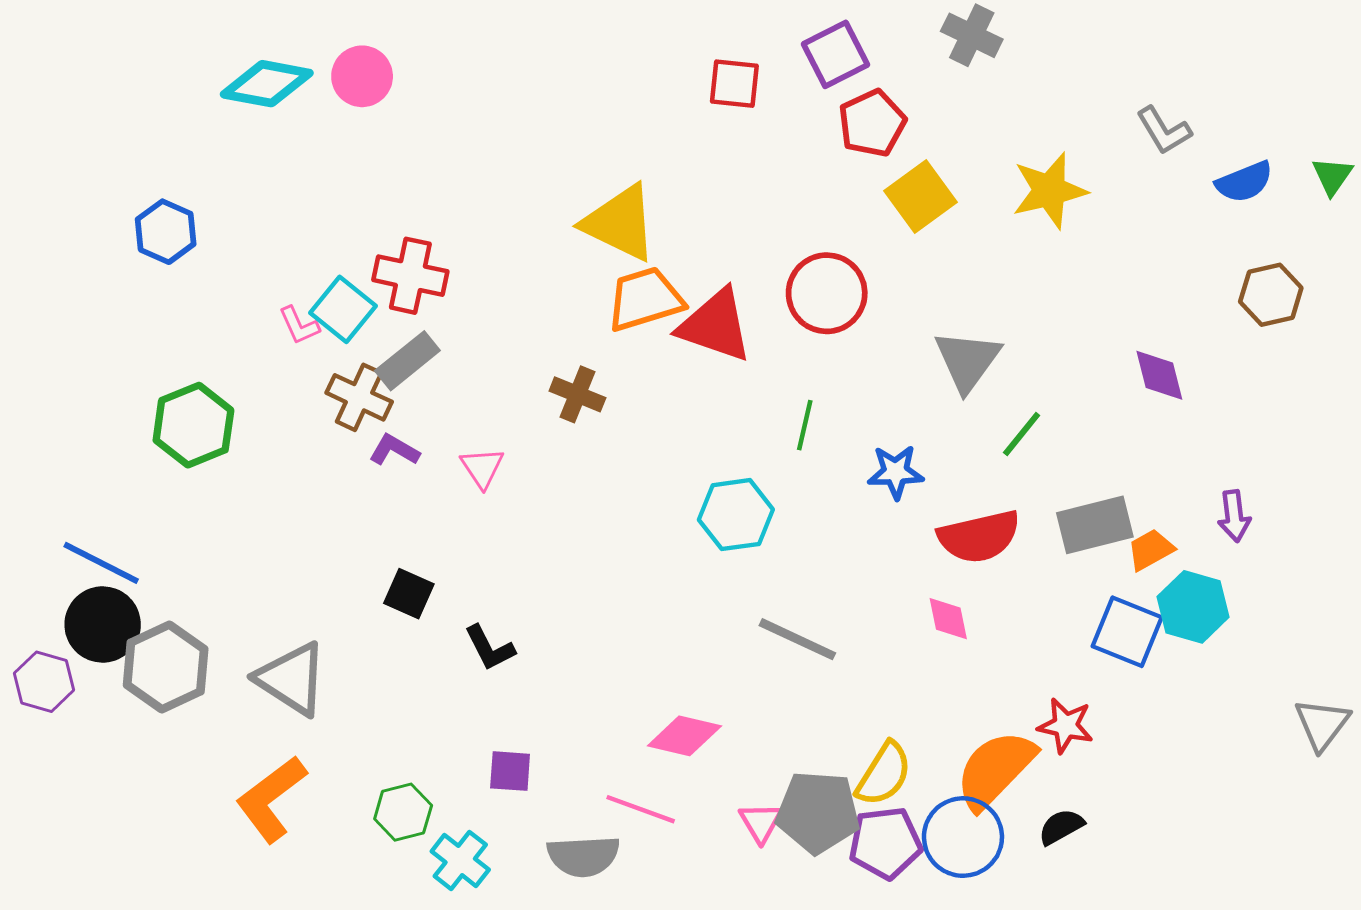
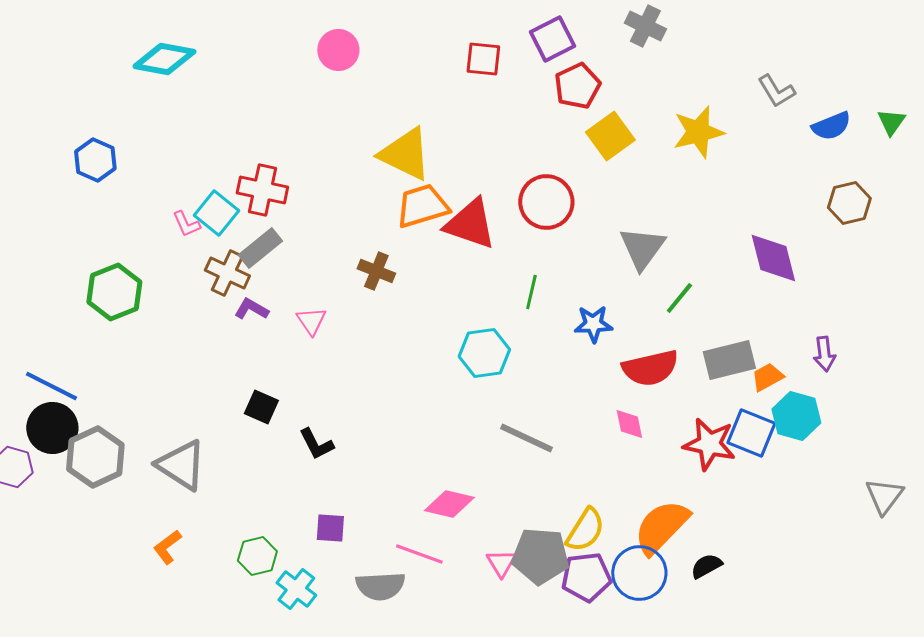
pink circle: (362, 76) -> (338, 50), moved
purple diamond: (1159, 375) -> (773, 258), size x1.4
red star: (1066, 726) -> (709, 444), moved, size x1.4
orange L-shape: (271, 799) -> (167, 547), size x0.6

